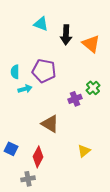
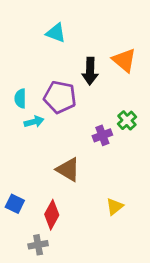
black arrow: (66, 35) -> (90, 71), moved

